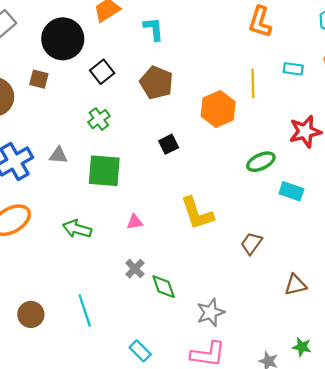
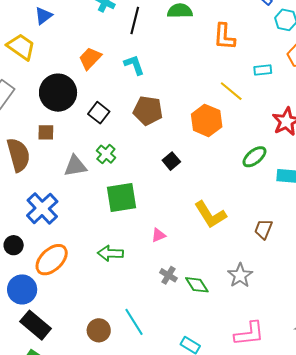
yellow line: (253, 84) -> (231, 91), turned -35
gray triangle: (58, 155) -> (75, 166), moved, size x1.4
gray star: (210, 312) -> (240, 275), moved
brown circle: (31, 314) -> (99, 330), moved

